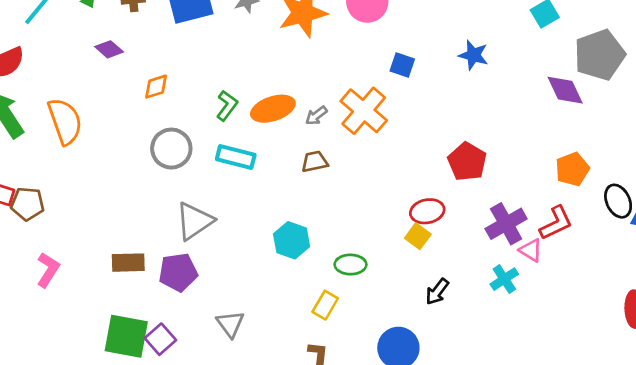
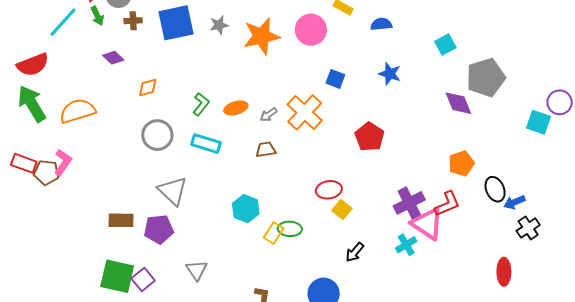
orange ellipse: (273, 109) -> (236, 108), size x0.7
orange semicircle: (65, 121) -> (77, 111), turned -90
red pentagon: (467, 162) -> (370, 137), moved
red ellipse: (427, 211) -> (329, 190), moved
gray triangle: (194, 221) -> (173, 191), turned -44
pink triangle: (531, 250) -> (427, 224), size x1.8
pink L-shape: (48, 270) -> (63, 162), moved
yellow rectangle: (325, 305) -> (274, 233), moved

